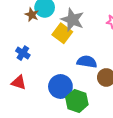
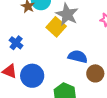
blue circle: (60, 86) -> (32, 76), moved

